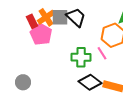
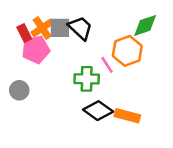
pink pentagon: (41, 34) -> (36, 50), turned 30
pink line: (102, 53) -> (107, 65), moved
gray circle: (23, 82) -> (19, 90), moved

